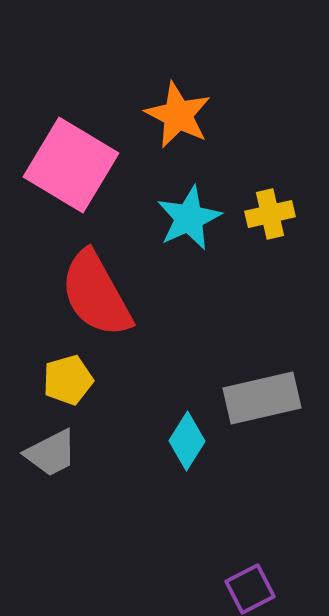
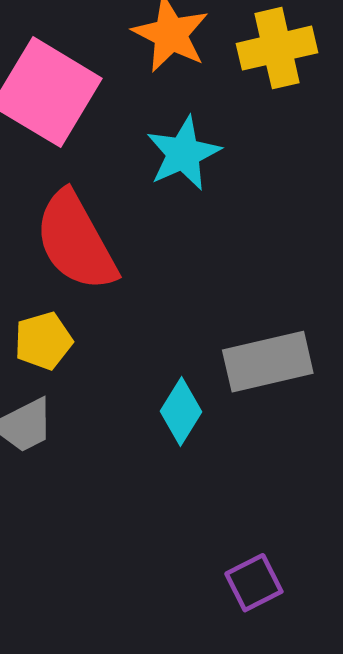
yellow cross: (270, 214) -> (277, 48), moved, size x1.4

